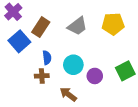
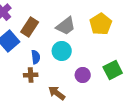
yellow pentagon: (113, 24) -> (101, 24), turned -30
cyan circle: (73, 65) -> (62, 51), moved

